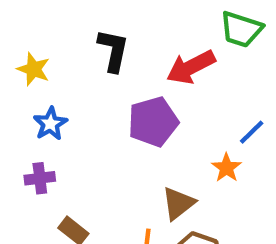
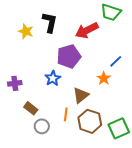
yellow star: (34, 69) -> (26, 31), moved
blue star: (50, 124) -> (53, 78), moved

